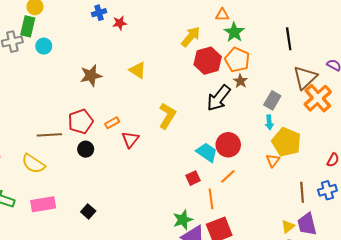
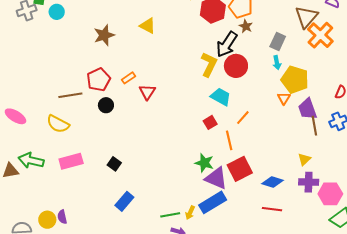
yellow L-shape: (167, 116) -> (209, 64), moved
red circle: (228, 145) -> (236, 66), moved
green star: (183, 220) -> (204, 163), turned -30
purple trapezoid: (307, 224) -> (308, 109), moved

